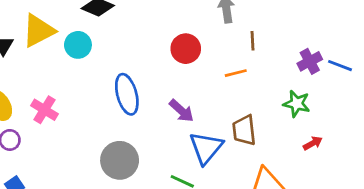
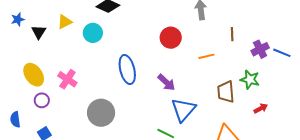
yellow triangle: (39, 31) -> (65, 22), size x0.6
brown line: (253, 41) -> (232, 34), moved
brown trapezoid: (244, 130) -> (226, 92), moved
gray circle: (120, 160) -> (101, 113), moved

